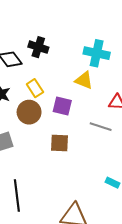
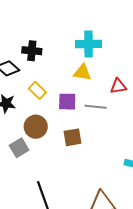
brown circle: (29, 112) -> (36, 127), moved
gray line: (101, 127) -> (96, 107), moved

